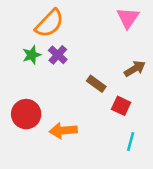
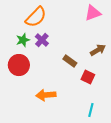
pink triangle: (128, 18) -> (93, 13), turned 36
red circle: (26, 114) -> (19, 65), moved
cyan line: (131, 142) -> (91, 110), moved

